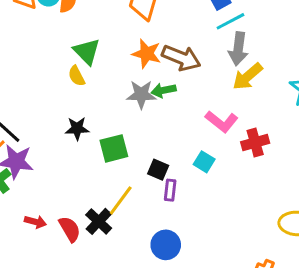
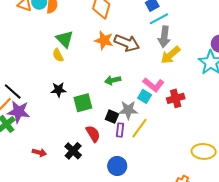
green arrow: (164, 90) -> (113, 80), moved
gray star: (141, 94) -> (128, 110), moved
cyan square: (204, 162) -> (145, 96), moved
yellow line: (121, 200) -> (140, 128), moved
red arrow: (35, 222) -> (39, 153), moved
red semicircle: (70, 229) -> (93, 134), moved

